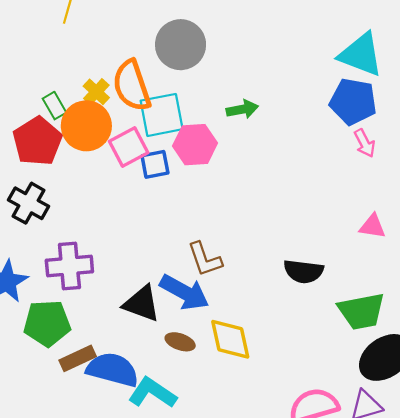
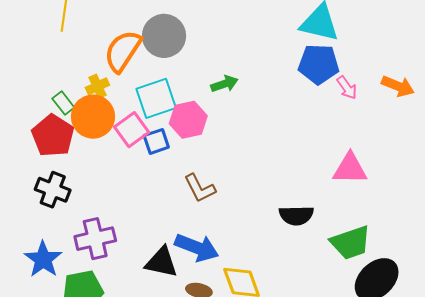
orange semicircle: (132, 86) -> (123, 51), moved, turned 60
yellow cross: (96, 92) -> (97, 86), turned 30
pink arrow: (365, 143) -> (347, 88), moved
pink triangle: (372, 226) -> (350, 169), size x1.5
brown L-shape: (205, 259) -> (200, 188), moved

